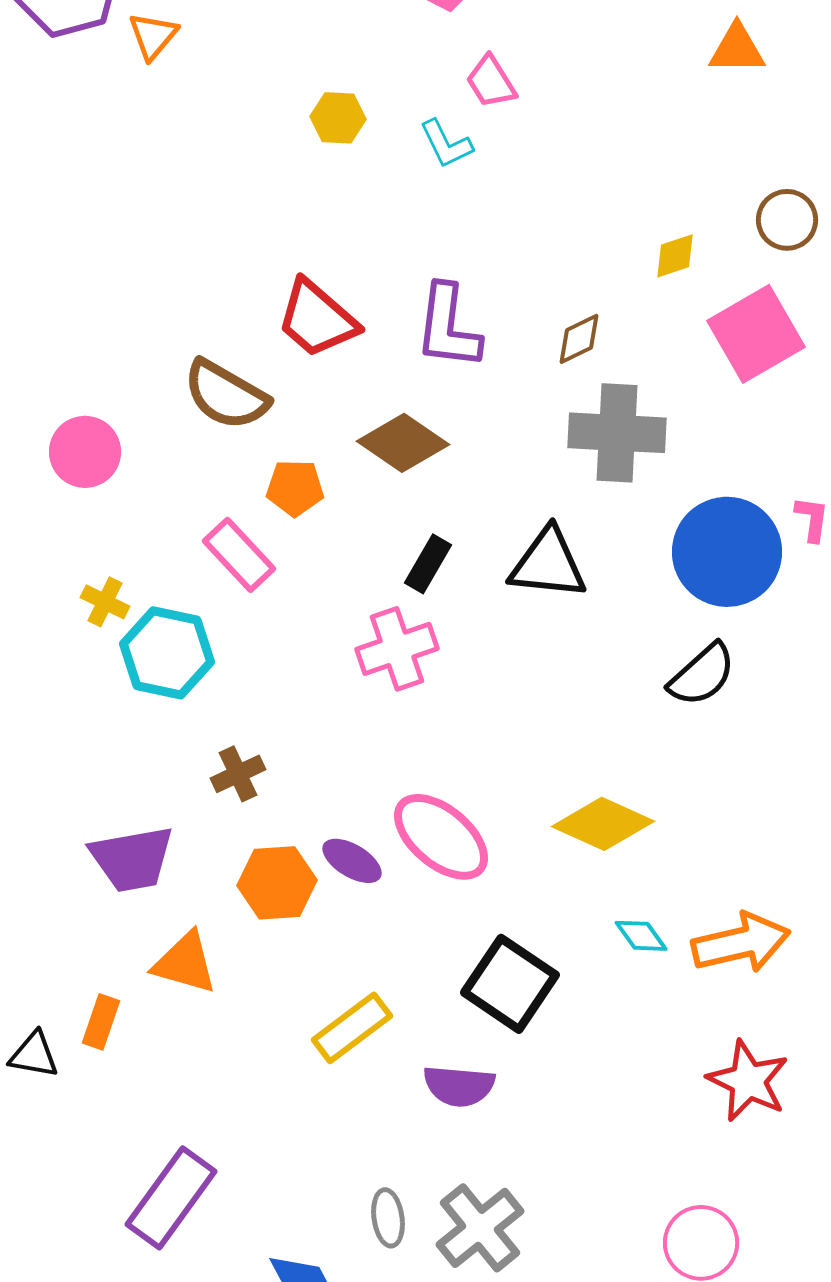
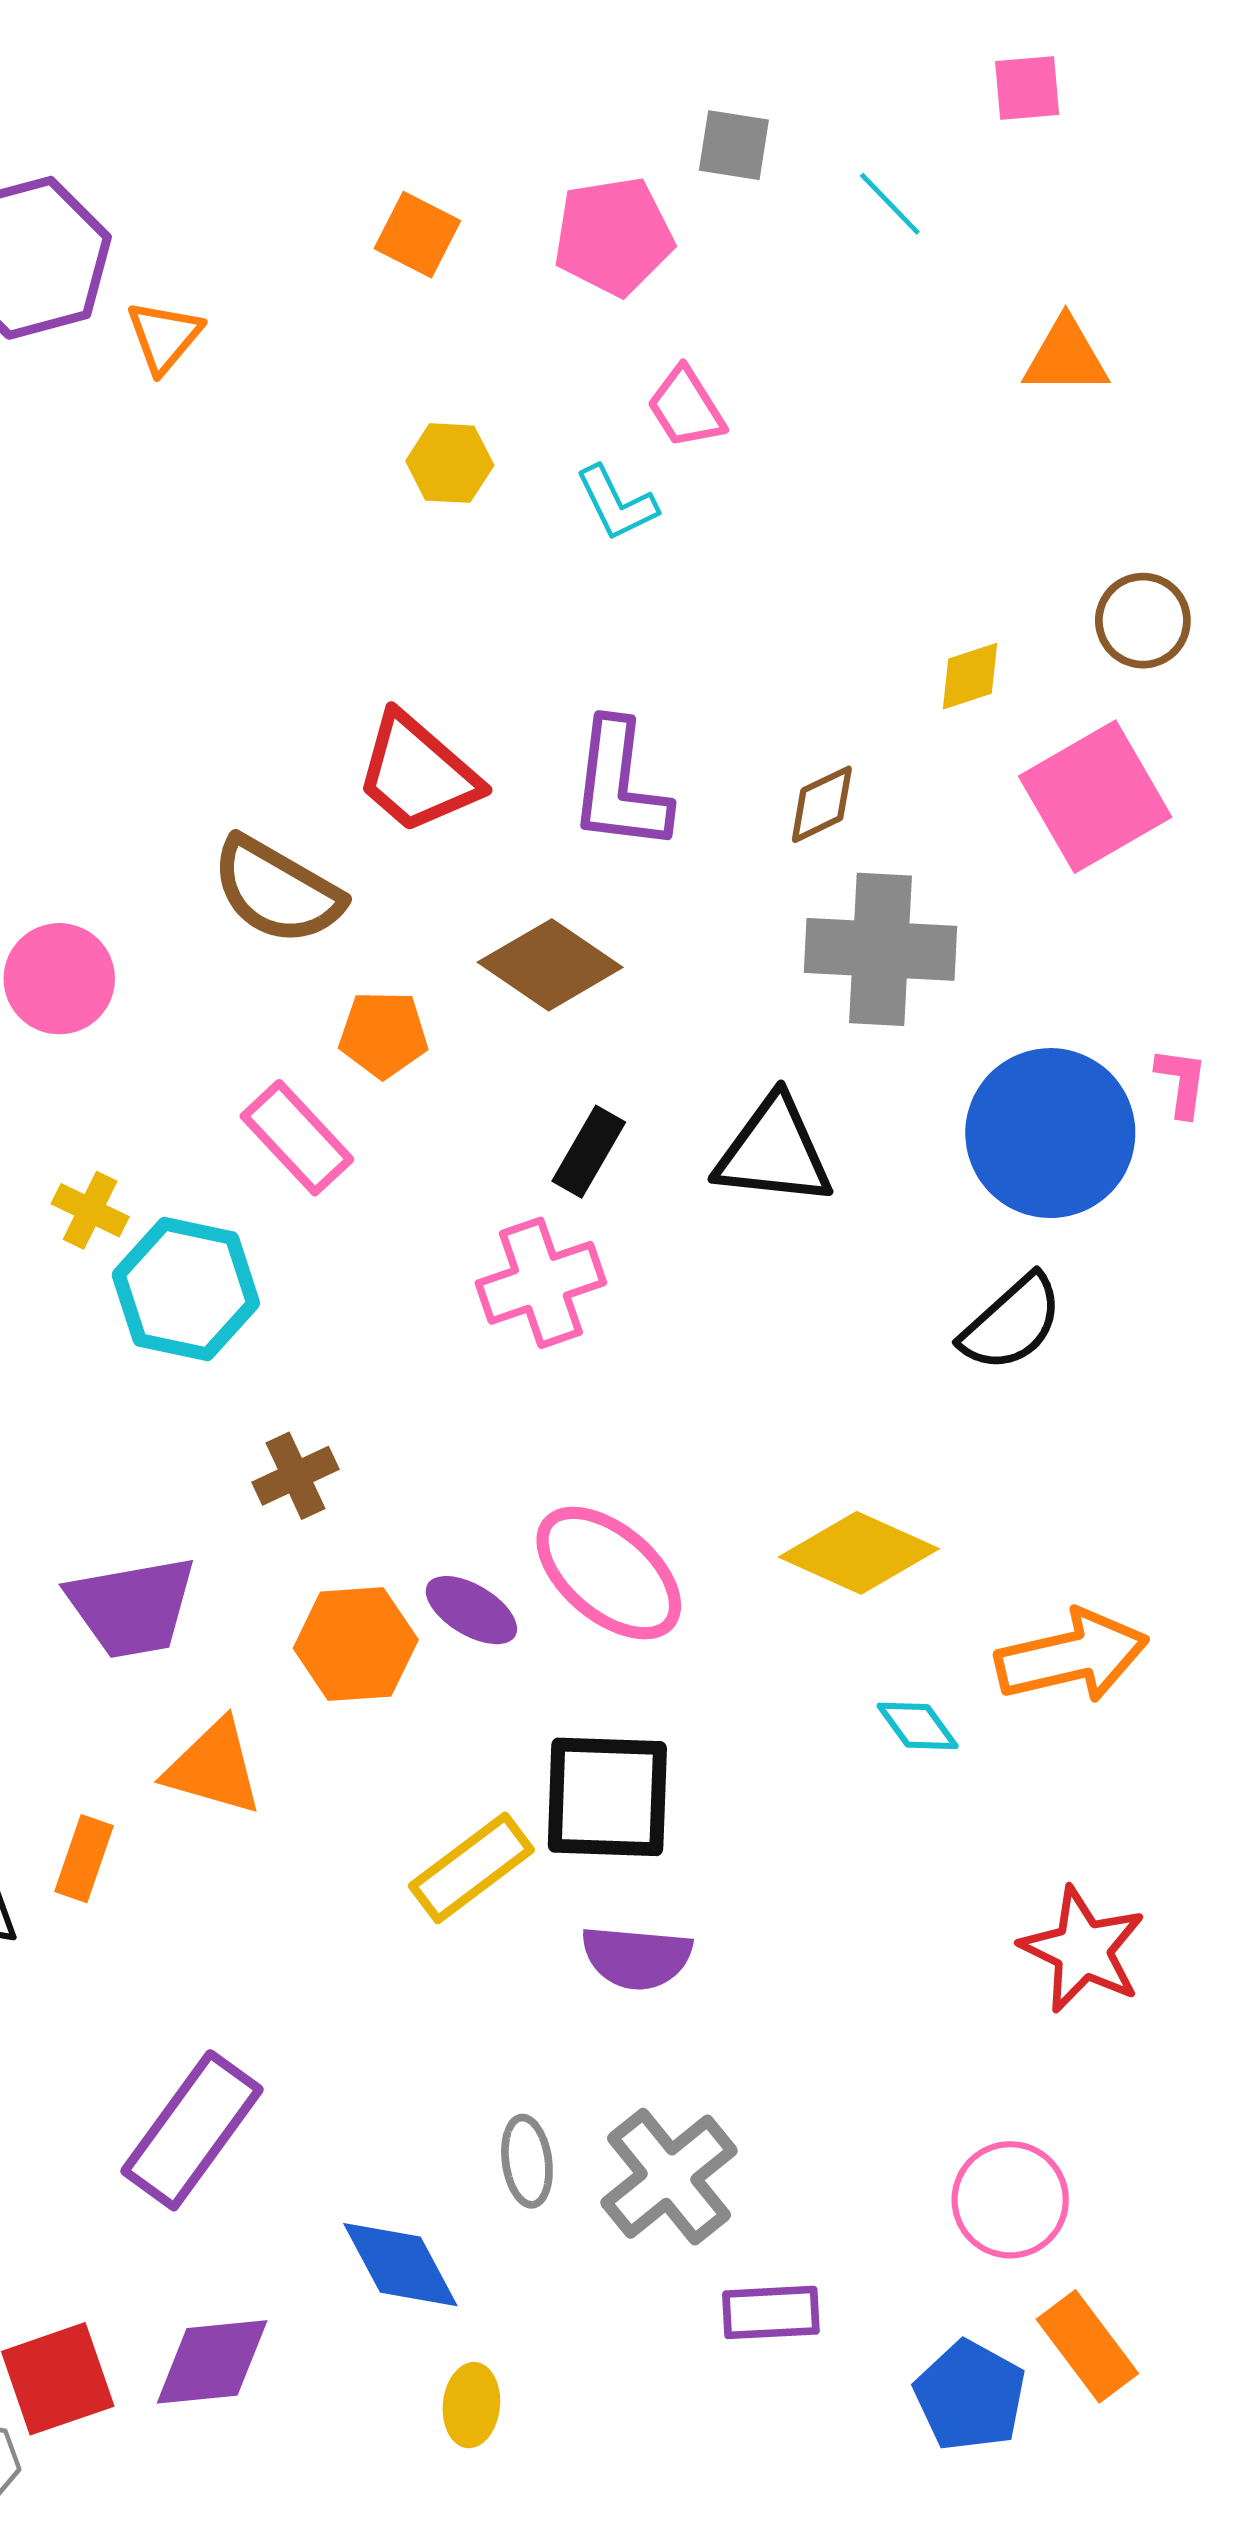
orange arrow: (741, 943) -> (1072, 1656), moved
black square: (510, 984) -> (607, 1797), moved, turned -32

